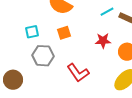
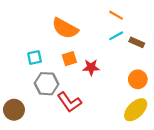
red star: (103, 41) -> (91, 67), moved
red L-shape: (78, 73) -> (69, 102), moved

